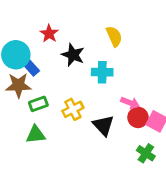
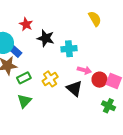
yellow semicircle: (114, 36) -> (95, 19), moved
pink arrow: (130, 103) -> (84, 70), moved
green triangle: (36, 135) -> (24, 101), turned -35

